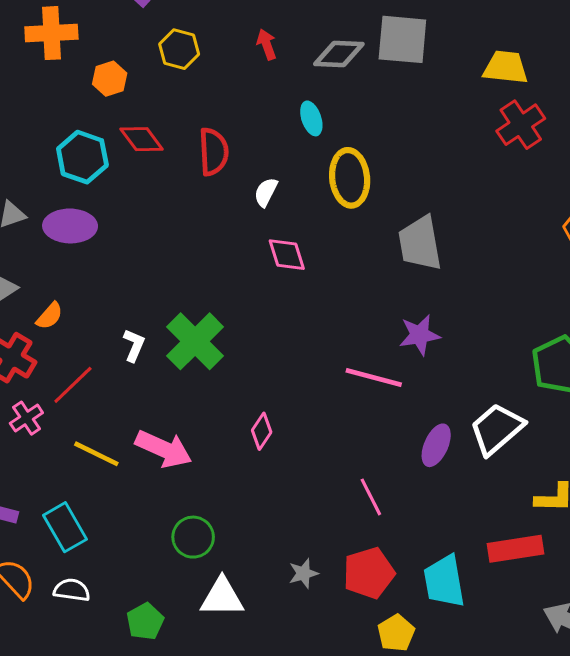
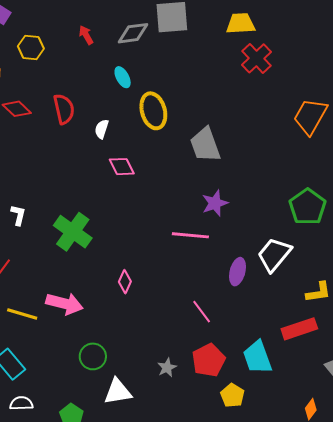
white L-shape: (134, 345) -> (18, 215), moved

